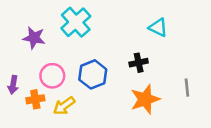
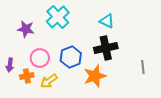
cyan triangle: (158, 27) -> (107, 21), moved
black cross: (139, 63) -> (106, 48), size x1.6
orange star: (145, 99) -> (95, 76), moved

